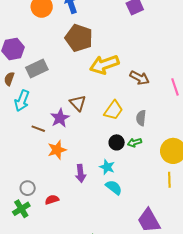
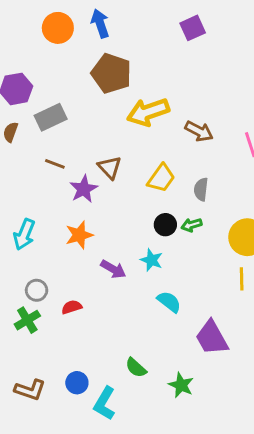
cyan arrow: (22, 101) -> (24, 234), moved
brown line: (38, 129) -> (55, 164), moved
purple arrow: (81, 173) -> (113, 269), turned -54
cyan semicircle: (114, 187) -> (169, 302), moved

